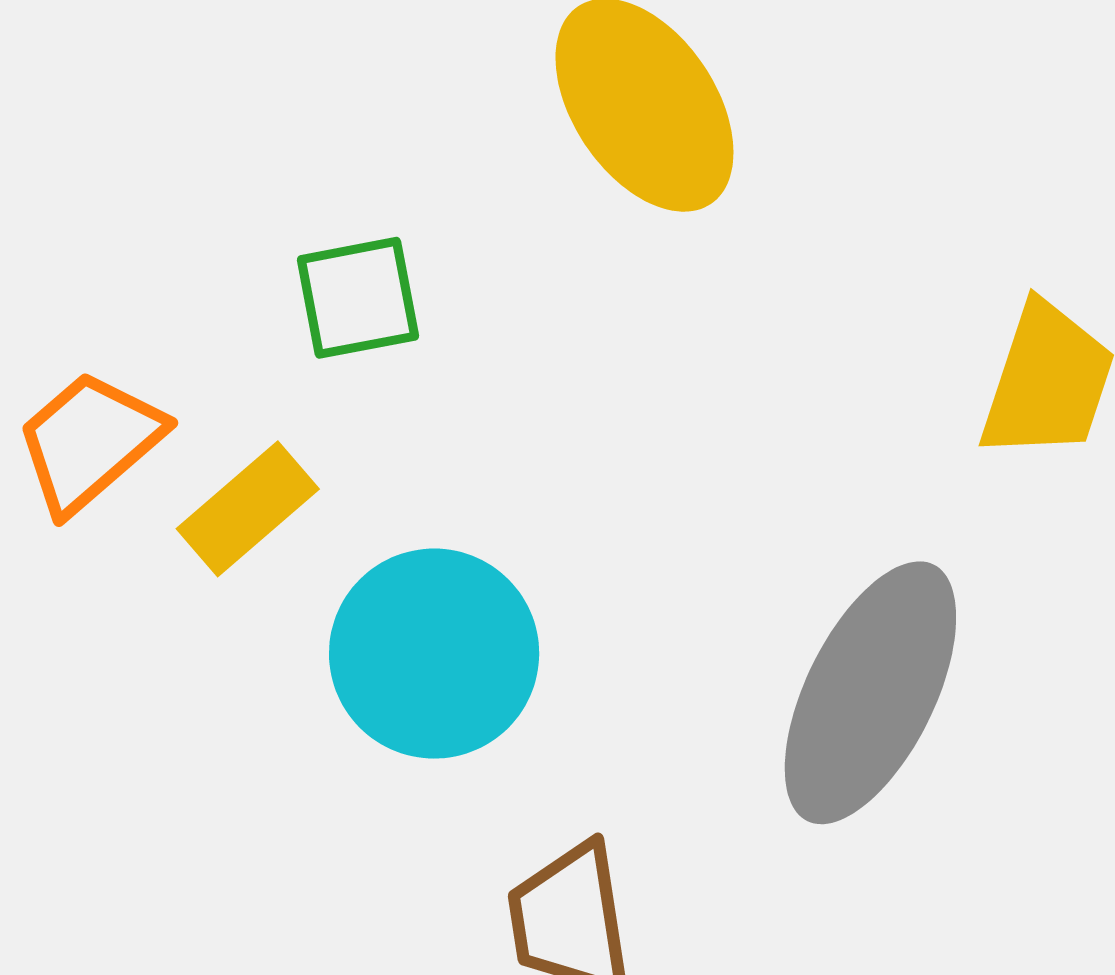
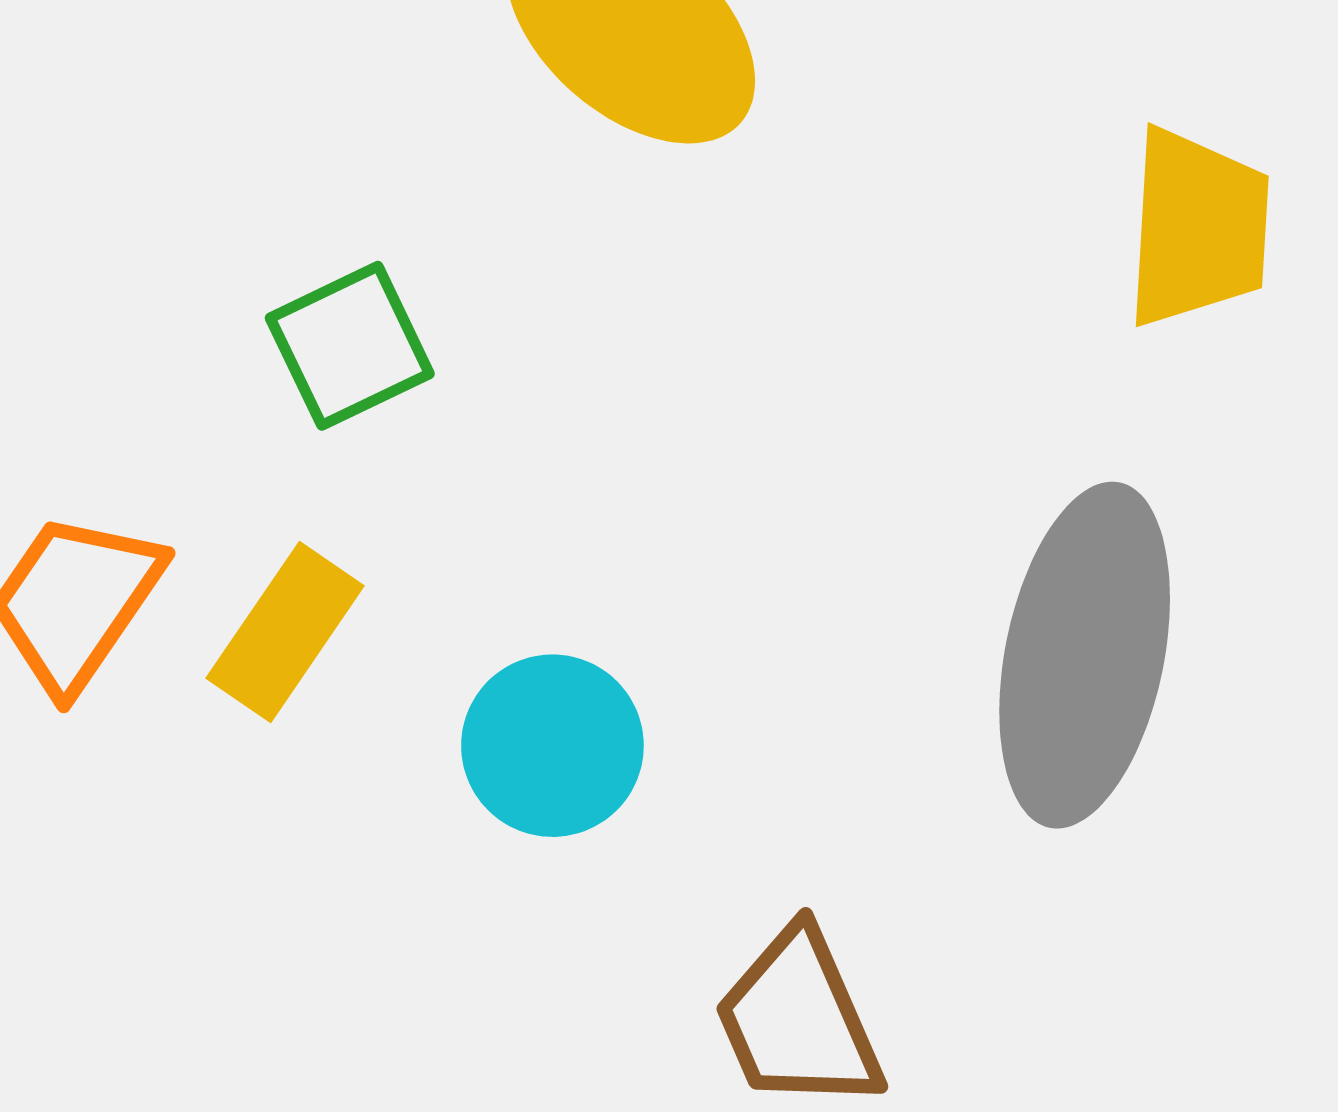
cyan circle: (434, 654) -> (552, 746), size x0.7

